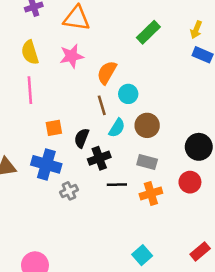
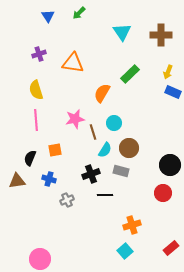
pink star: (72, 56) -> (75, 119), moved
orange semicircle: (107, 73) -> (102, 93), moved
black semicircle: (82, 138) -> (30, 158), moved
gray rectangle: (147, 162) -> (121, 171), moved
blue cross: (46, 164) -> (49, 179), size x0.6
orange cross: (151, 193) -> (132, 225), moved

